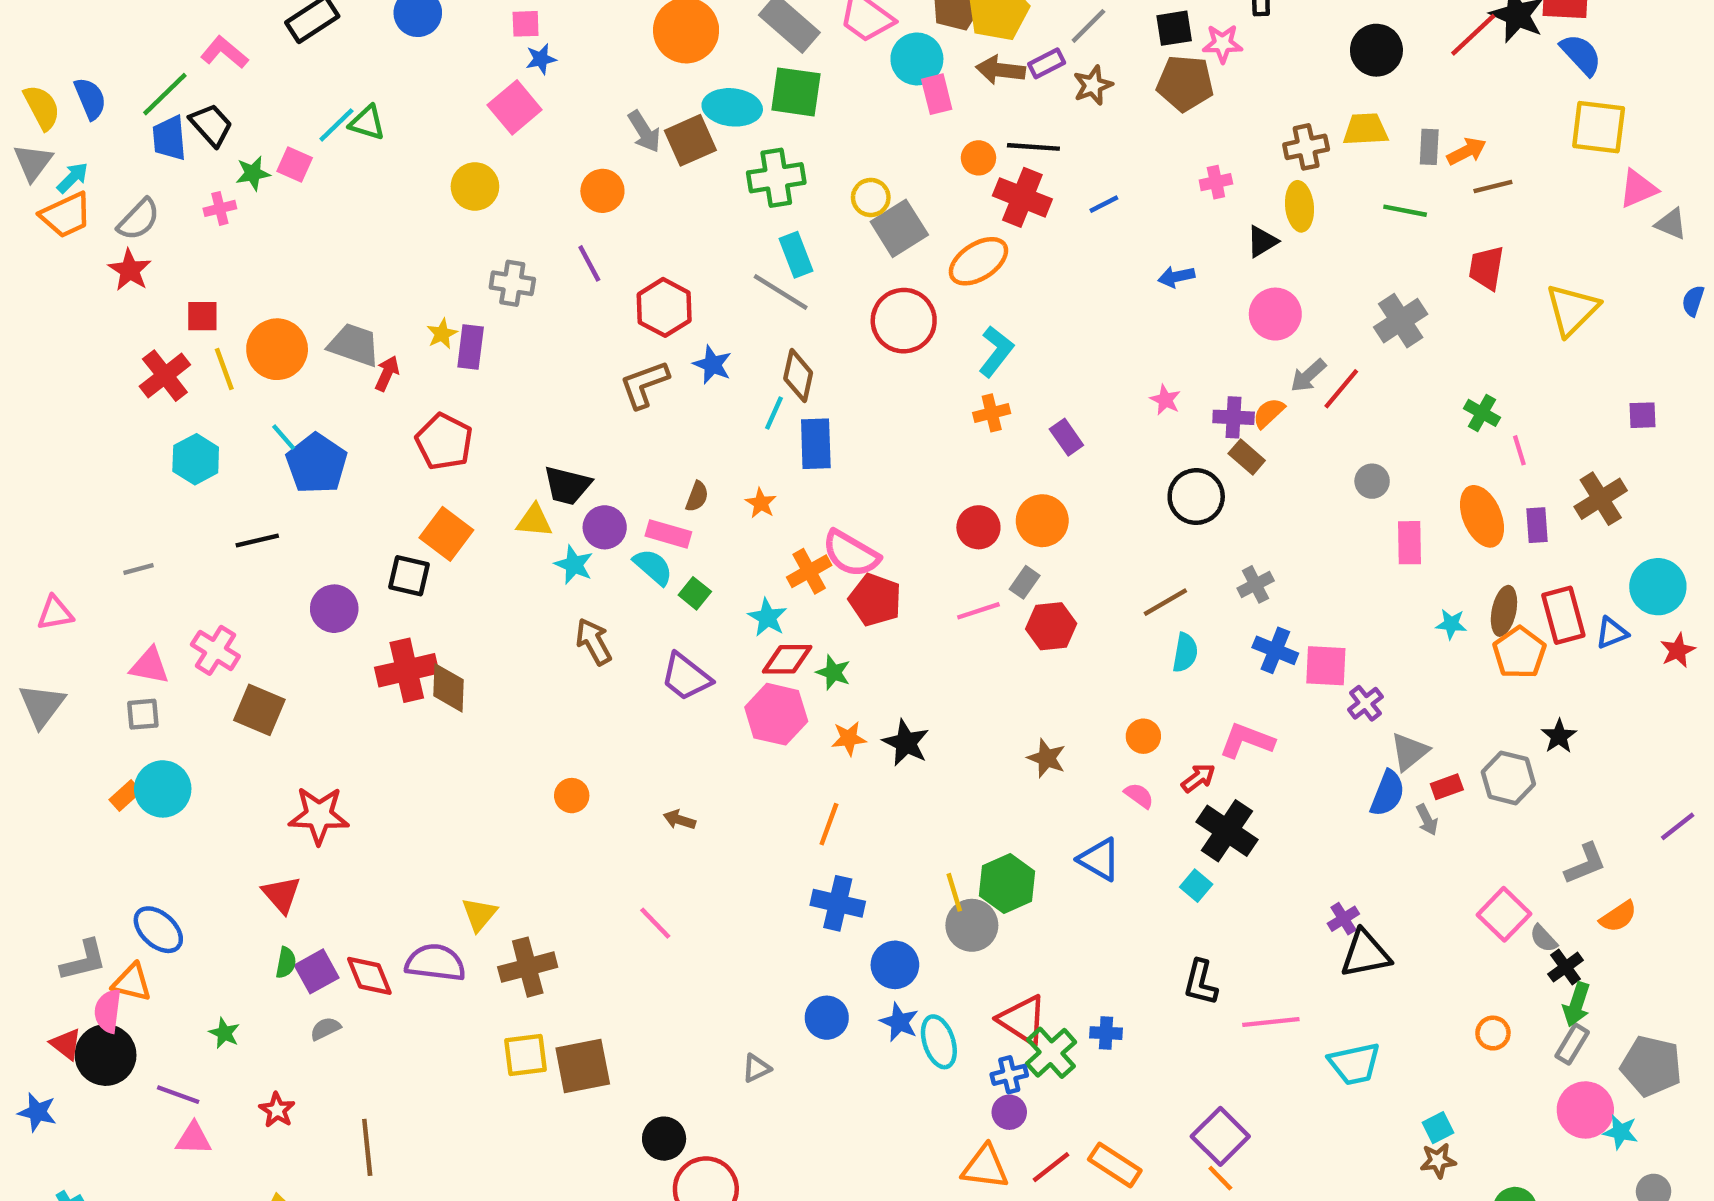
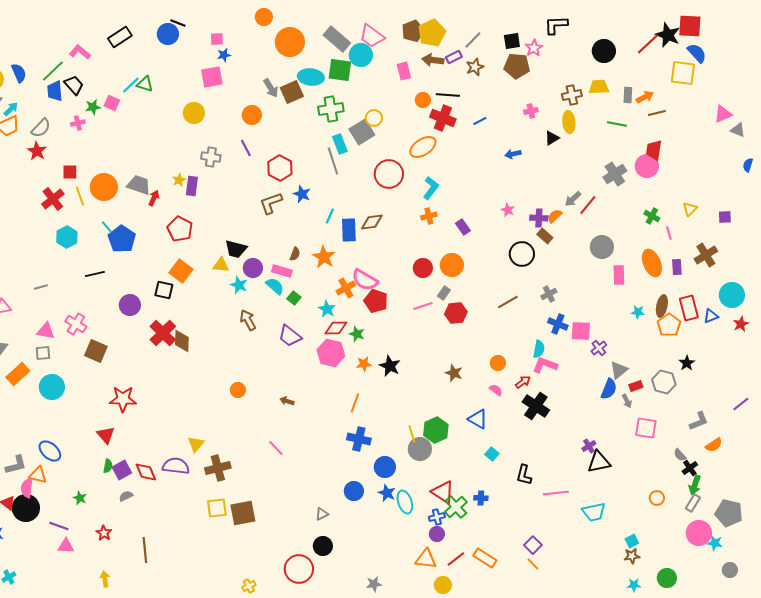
pink star: (1223, 44) -> (534, 48), turned -30
cyan circle: (917, 59) -> (361, 55), moved
pink square: (515, 107) -> (212, 77), turned 30
yellow square: (1599, 127) -> (683, 73), moved
gray square: (899, 228) -> (362, 132), moved
gray line: (781, 292) -> (333, 161), turned 40
yellow triangle: (1572, 310) -> (690, 209), moved, size x0.6
pink circle: (1275, 314) -> (647, 166), moved
brown diamond: (798, 376) -> (372, 222), moved, turned 70
gray circle: (1372, 481) -> (602, 247), size x1.5
orange star: (761, 503) -> (324, 257), size x1.6
cyan semicircle: (1185, 653) -> (539, 349), moved
red cross: (407, 670) -> (163, 333), turned -32
orange rectangle: (125, 796) -> (18, 374), moved, size x1.6
cyan square: (1196, 886) -> (492, 454), moved
pink square: (1504, 914) -> (646, 428), moved, turned -35
purple square: (1220, 1136) -> (533, 545), size x0.7
black circle: (664, 1139) -> (323, 546), moved

